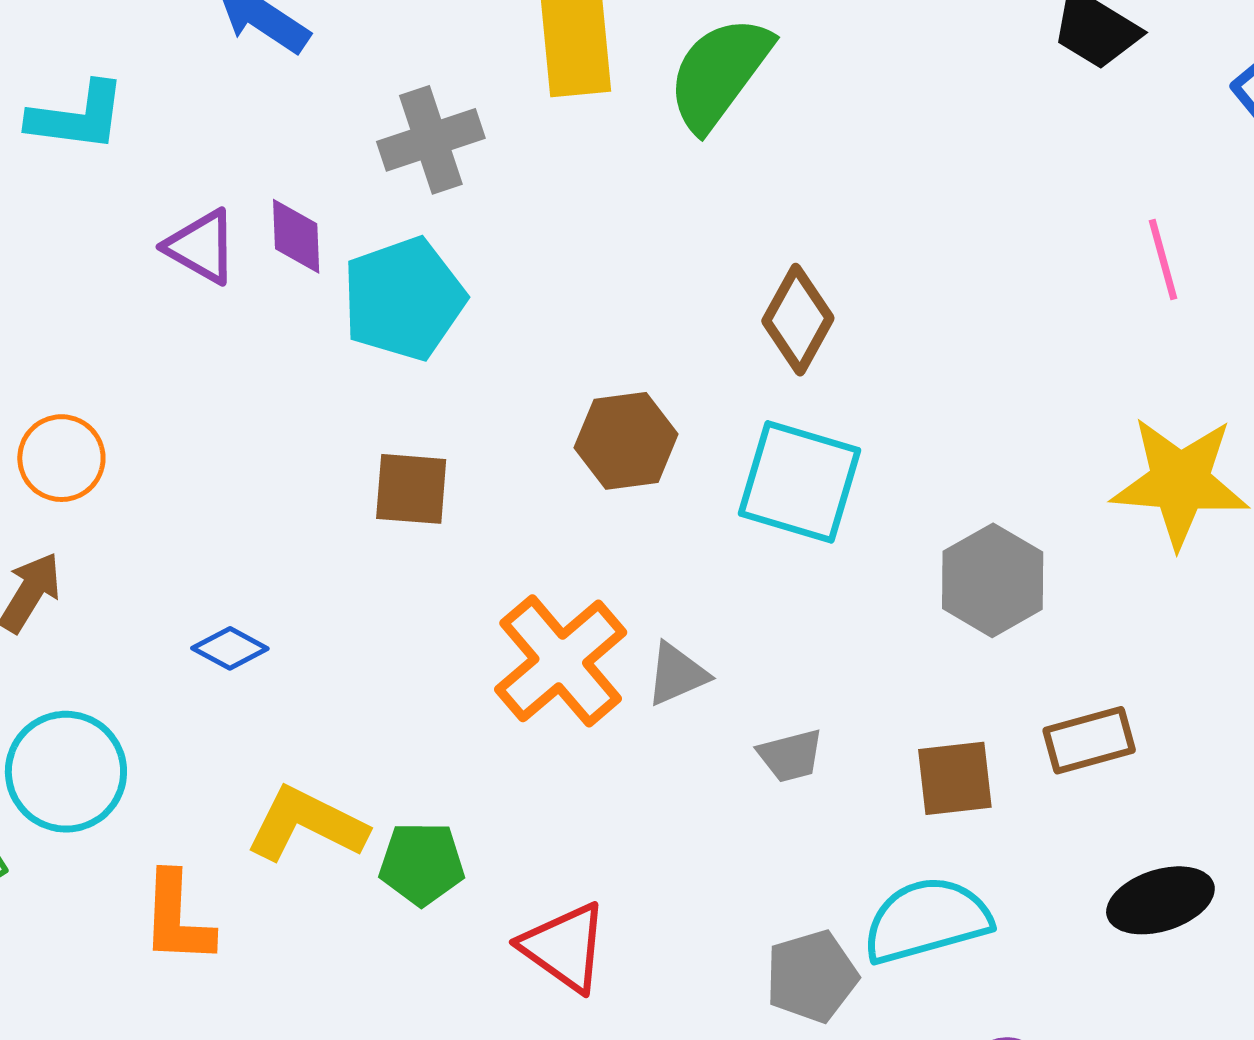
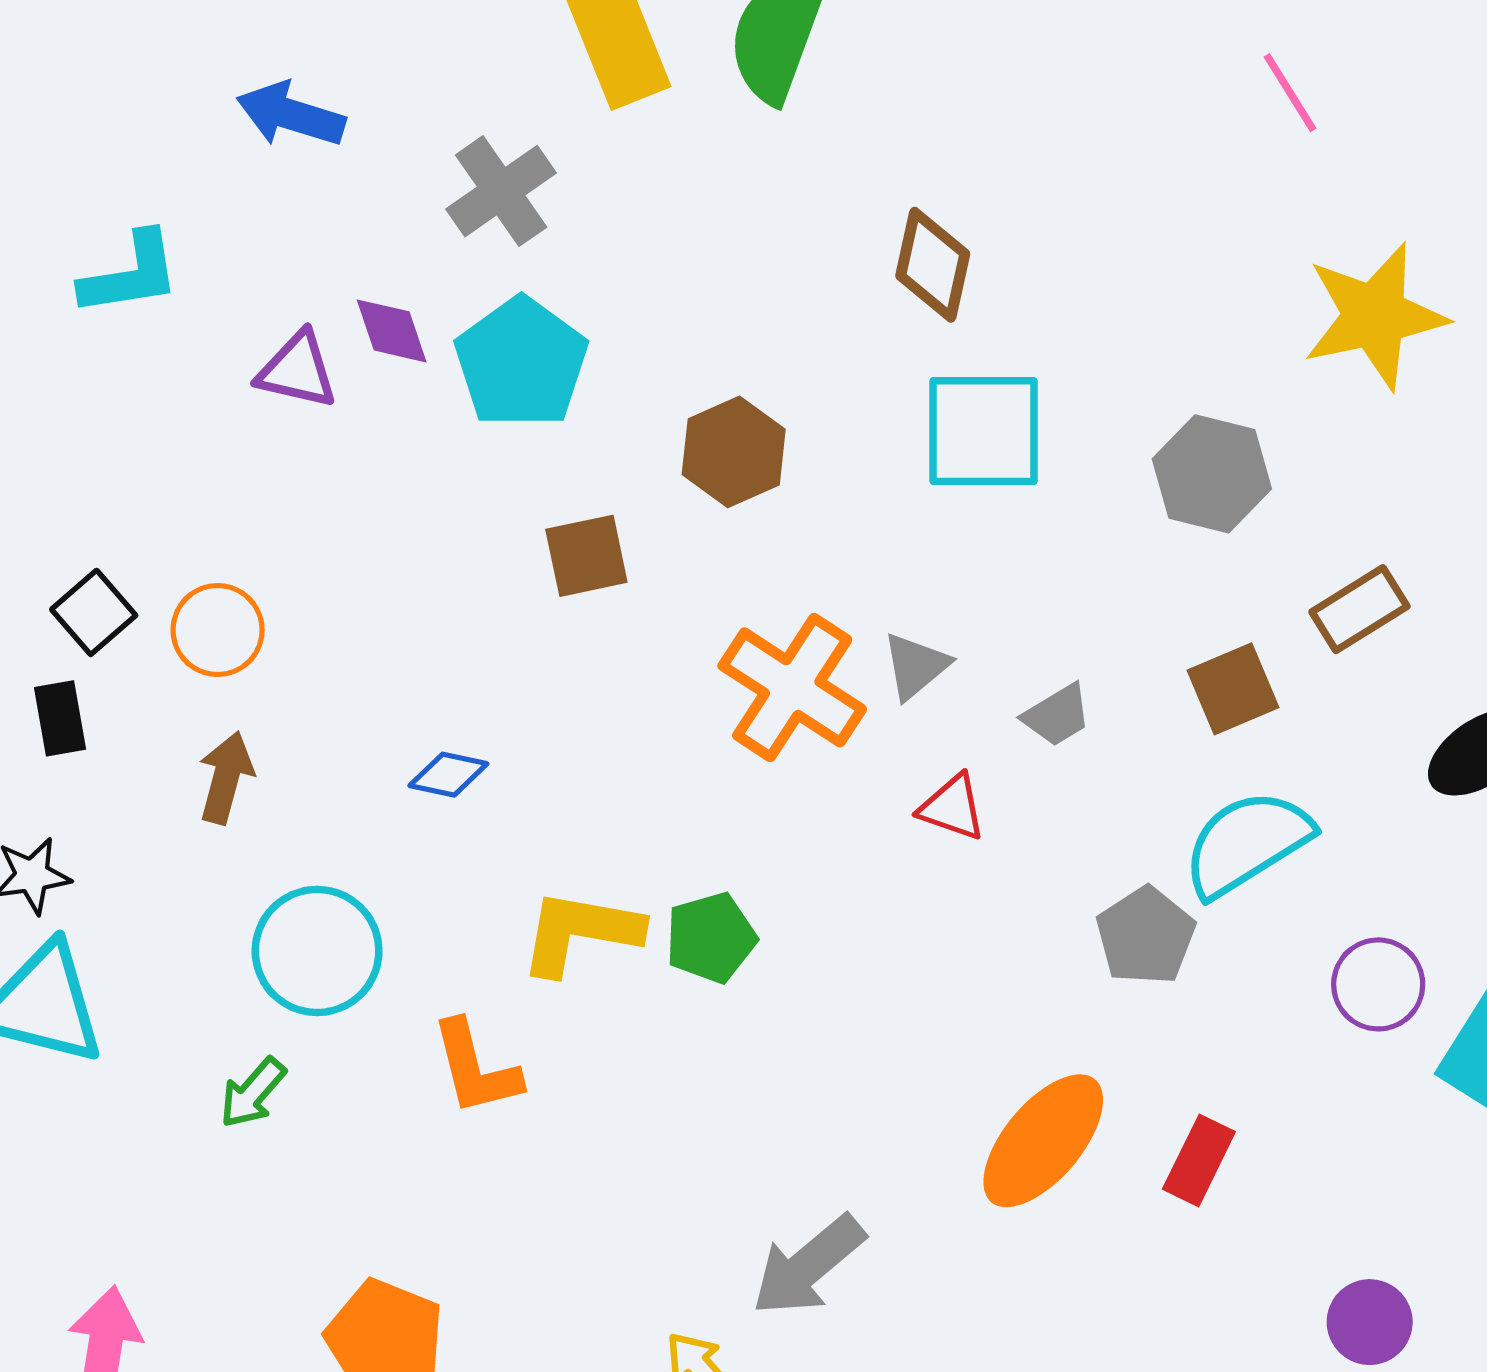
brown hexagon: (626, 441) -> (734, 452), moved
red triangle: (564, 947) -> (952, 807), moved, size x0.7

